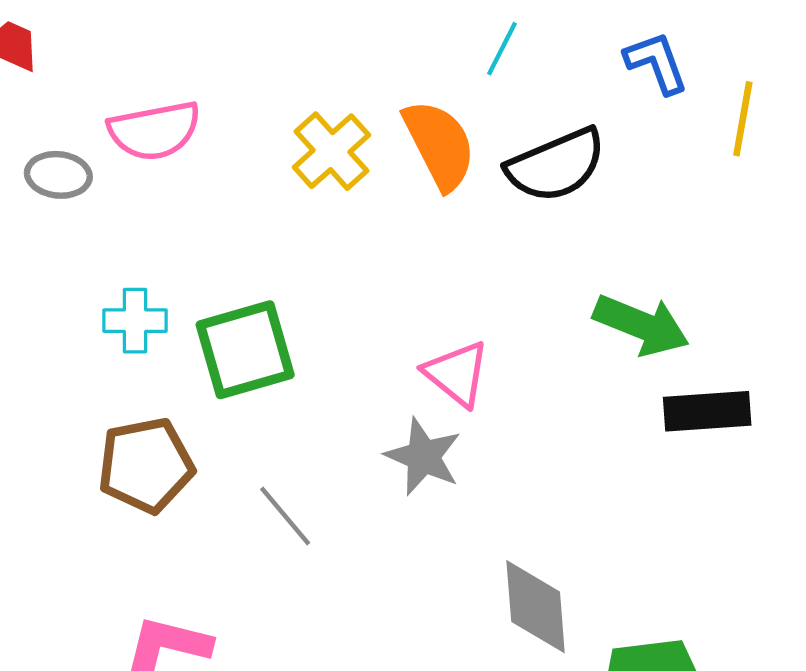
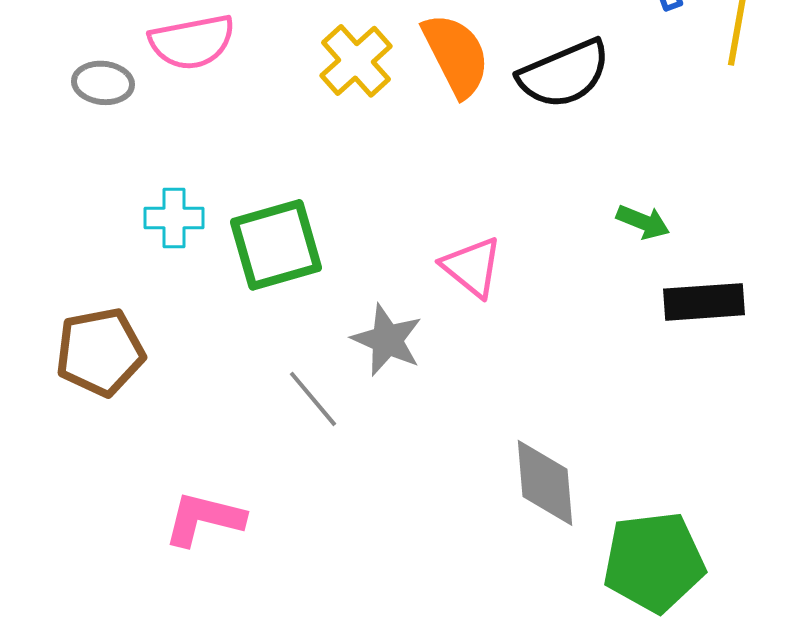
green arrow: (641, 325) -> (643, 222), size x0.6
gray star: (423, 457) -> (387, 340), moved
brown pentagon: (146, 465) -> (100, 352), moved

